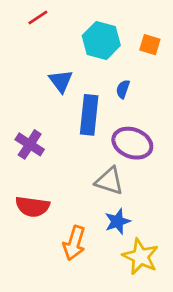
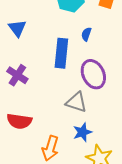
blue triangle: (61, 81) -> (17, 28), moved
purple ellipse: (132, 143) -> (93, 74), turned 44

